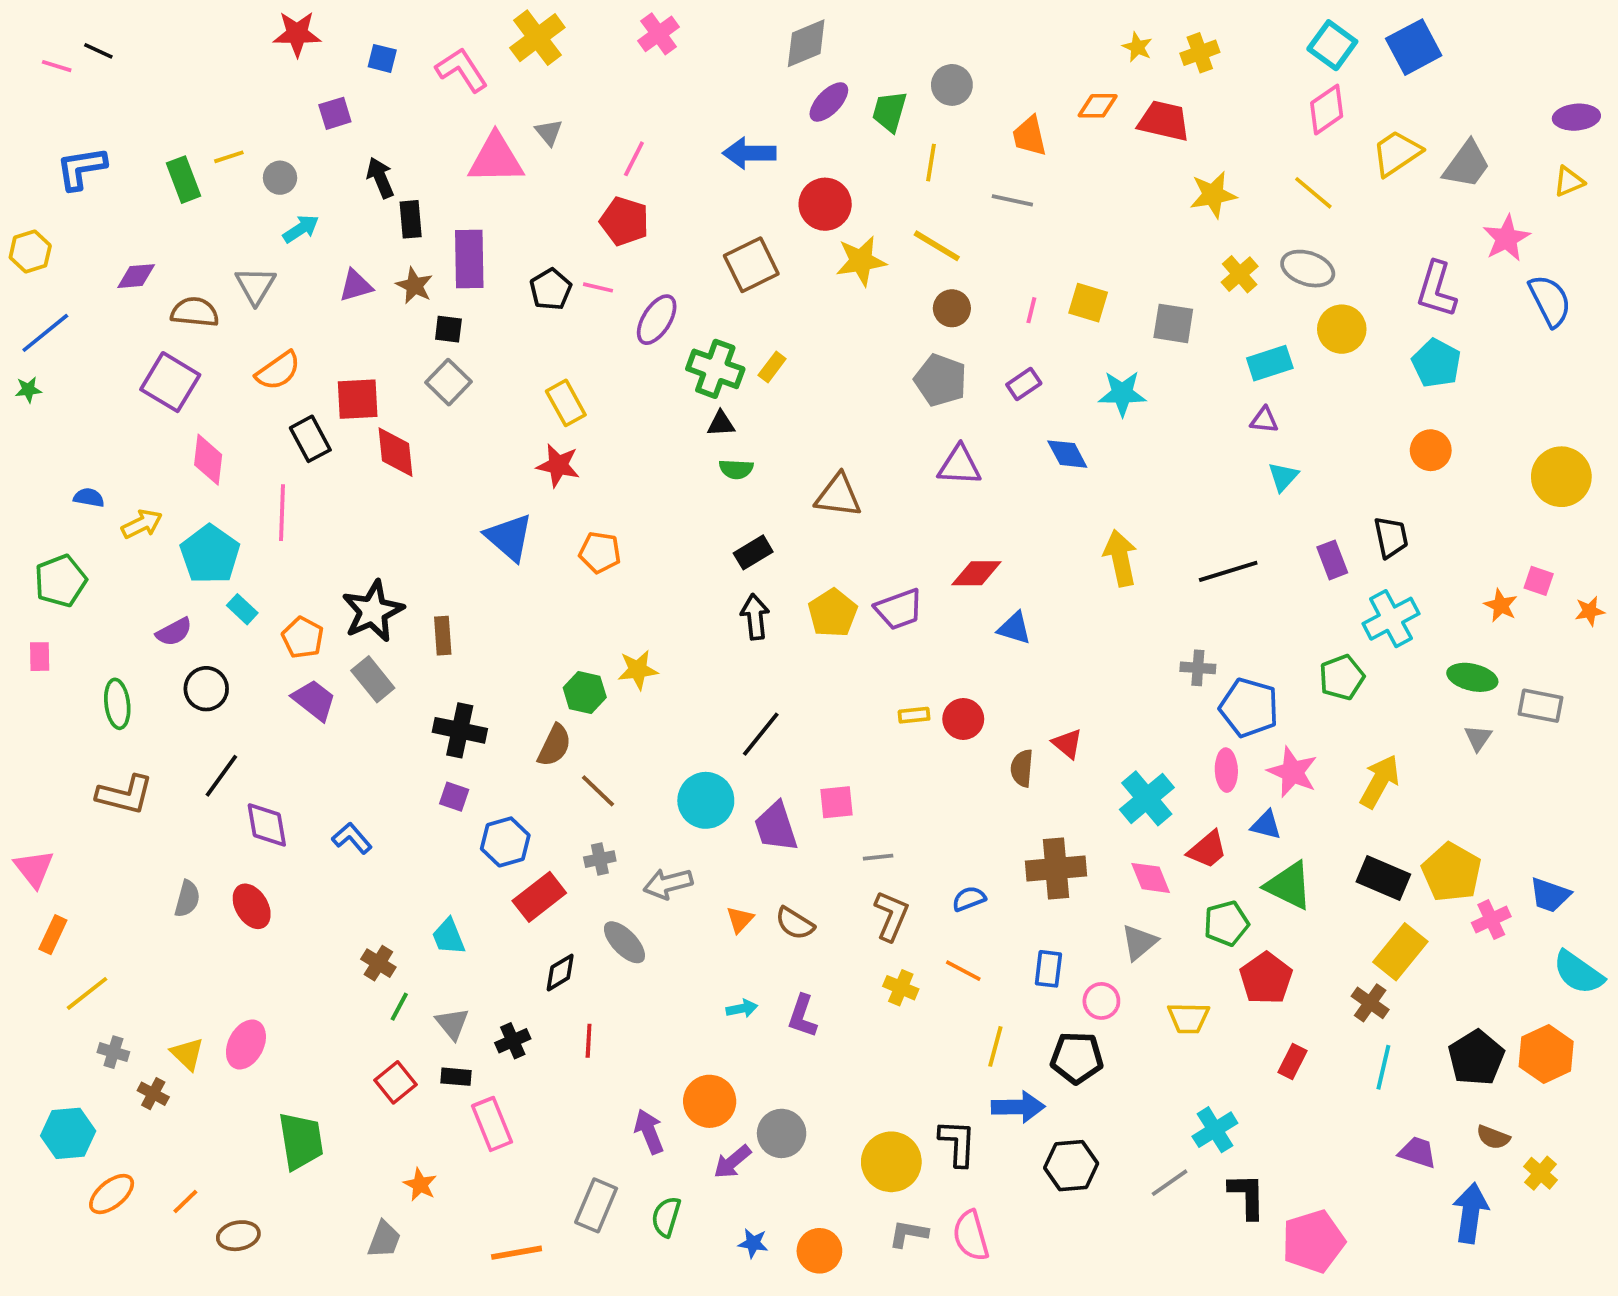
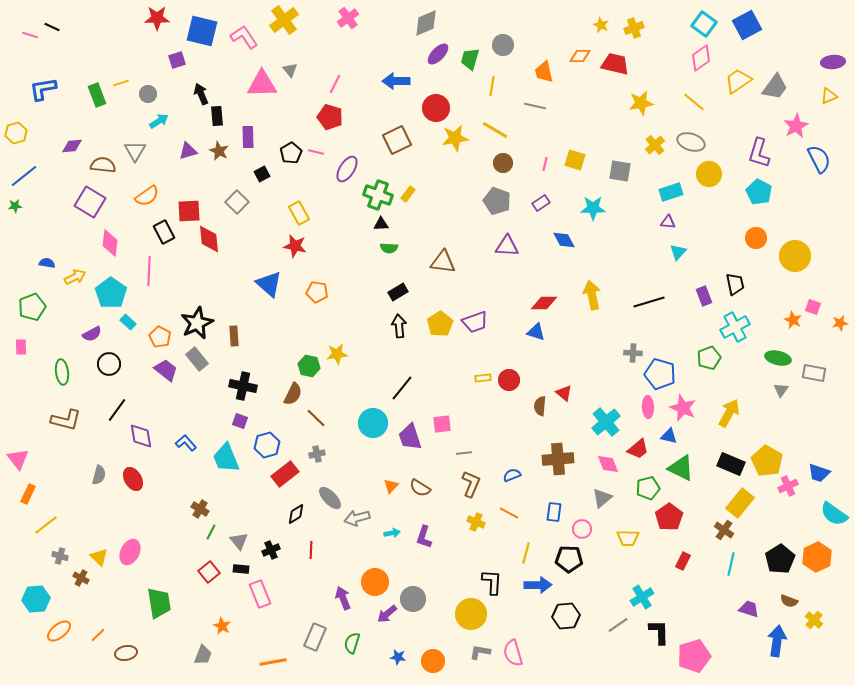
blue square: (382, 58) -> (202, 31), size x2.0
purple rectangle: (469, 259) -> (248, 137), size x0.7
black square: (448, 329) -> (262, 174), moved, turned -35
yellow circle: (1561, 477) -> (795, 256), moved
red diamond: (976, 573) -> (544, 303), moved
gray arrow: (668, 884) -> (357, 518), moved
cyan trapezoid: (448, 937) -> (226, 458), moved, size x1.5
black L-shape: (958, 1143) -> (492, 582), moved

